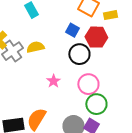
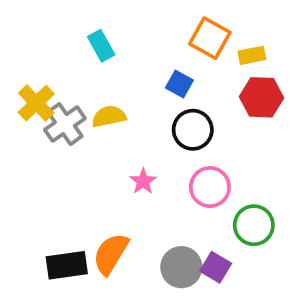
red hexagon: (96, 37) -> (261, 97), moved
green circle: (96, 104) -> (254, 225), moved

